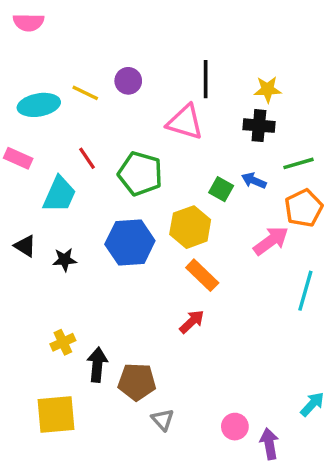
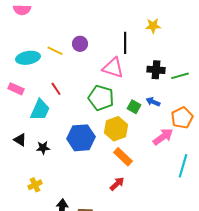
yellow star: (268, 89) -> (153, 26), moved
green line: (299, 163) -> (180, 76), moved
green pentagon: (140, 174) -> (101, 98), moved
yellow cross: (63, 342) -> (35, 185), moved

